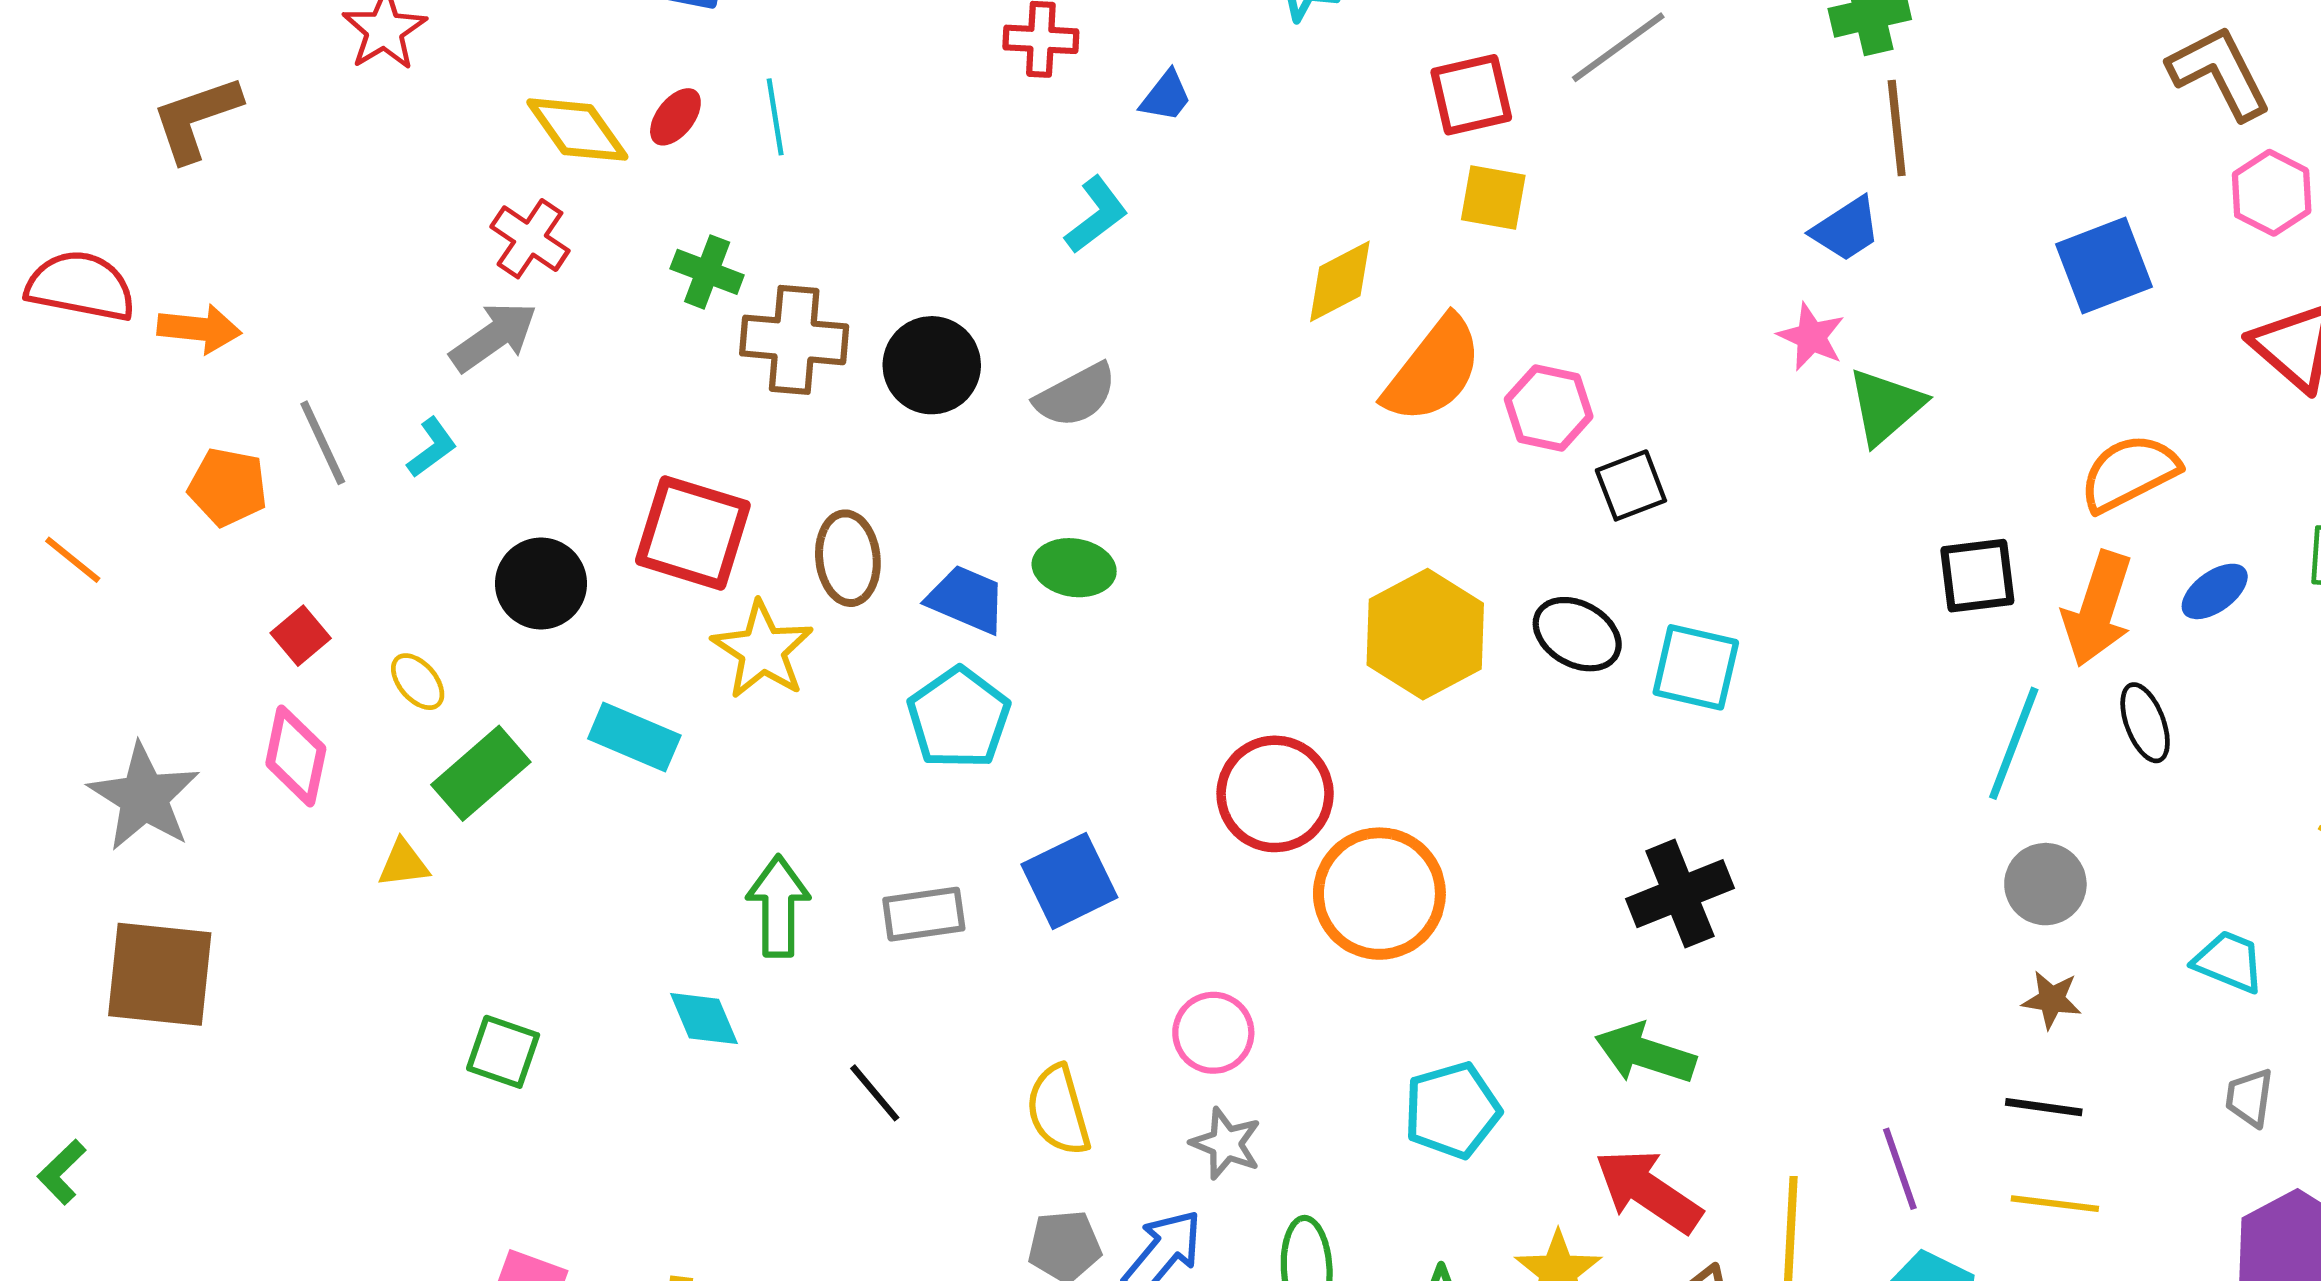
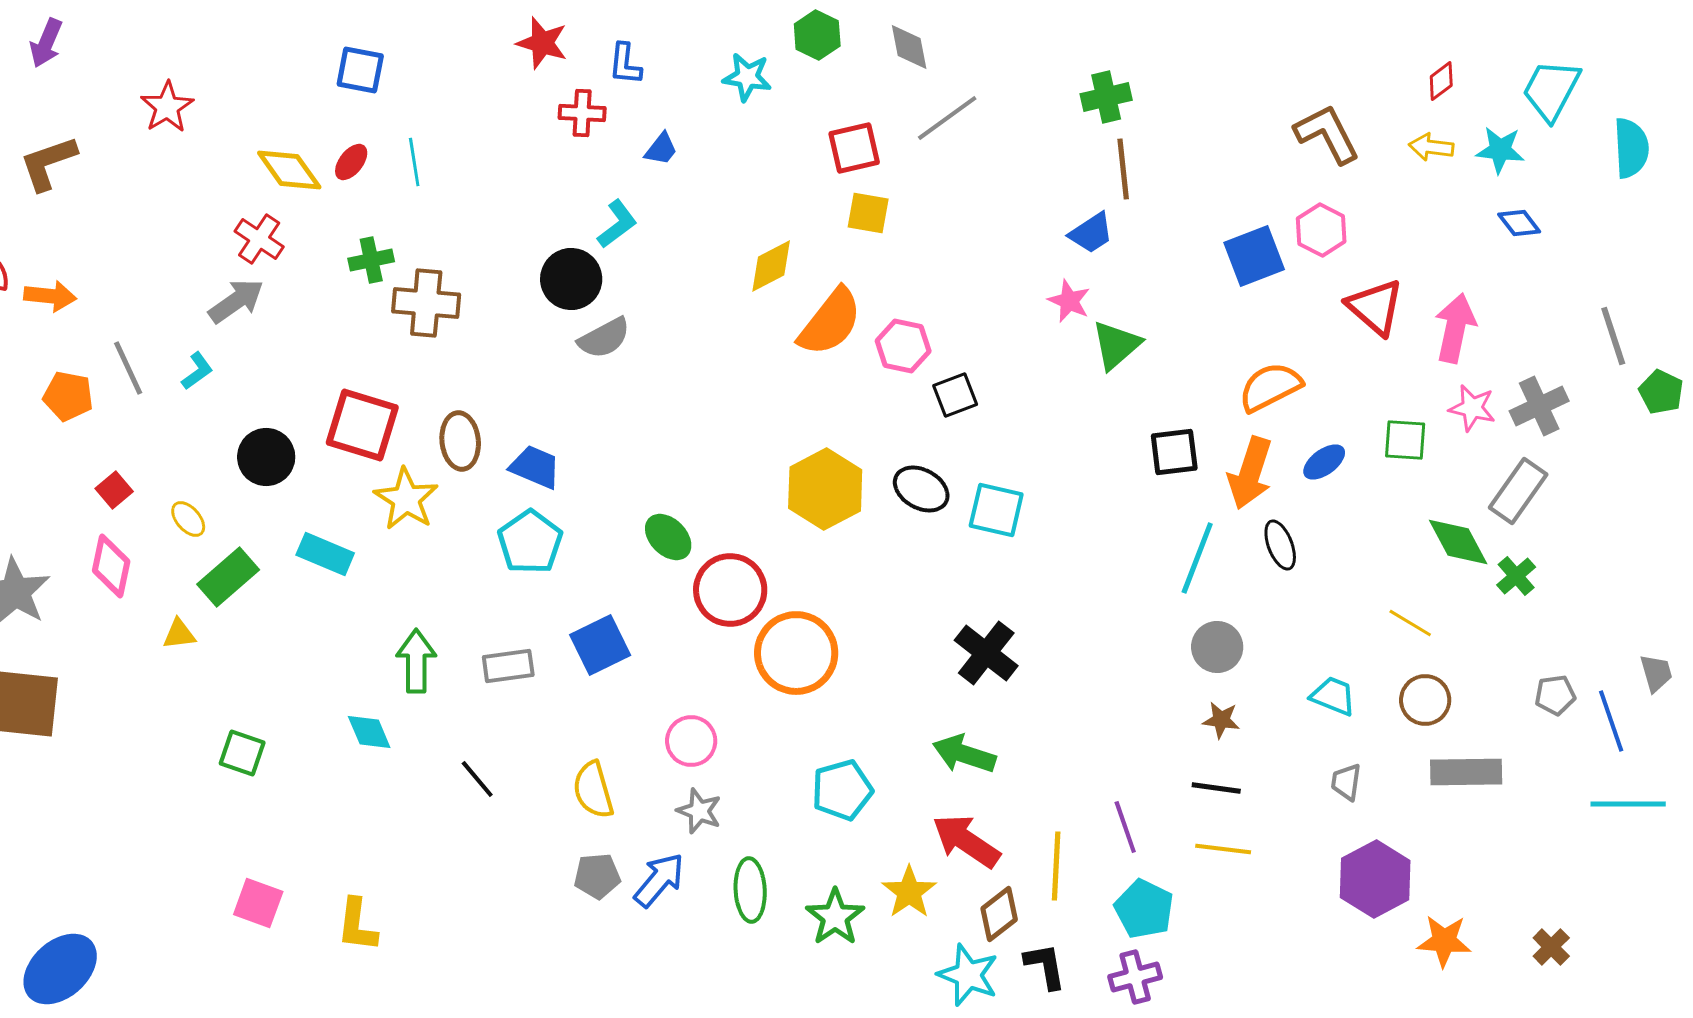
pink hexagon: (2272, 193) -> (1321, 230), moved
green cross: (707, 272) -> (371, 260), turned -33
black circle: (932, 365) -> (571, 279), moved
green ellipse: (1074, 568) -> (668, 537), moved, turned 36
black cross: (1680, 894) -> (986, 653), turned -30

